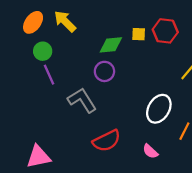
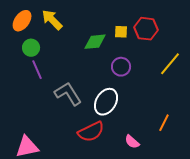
purple circle: (104, 71) -> (121, 67), moved
white ellipse: (159, 109) -> (106, 102), moved

